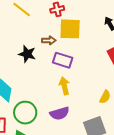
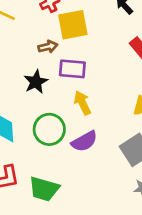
black star: (27, 54) -> (36, 82), moved, turned -30
green circle: (25, 113) -> (49, 129), moved

